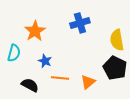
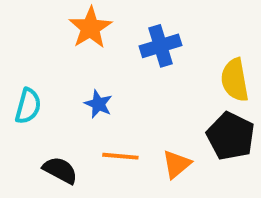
orange star: (35, 31) -> (90, 28), moved
blue star: (45, 61) -> (98, 104), moved

